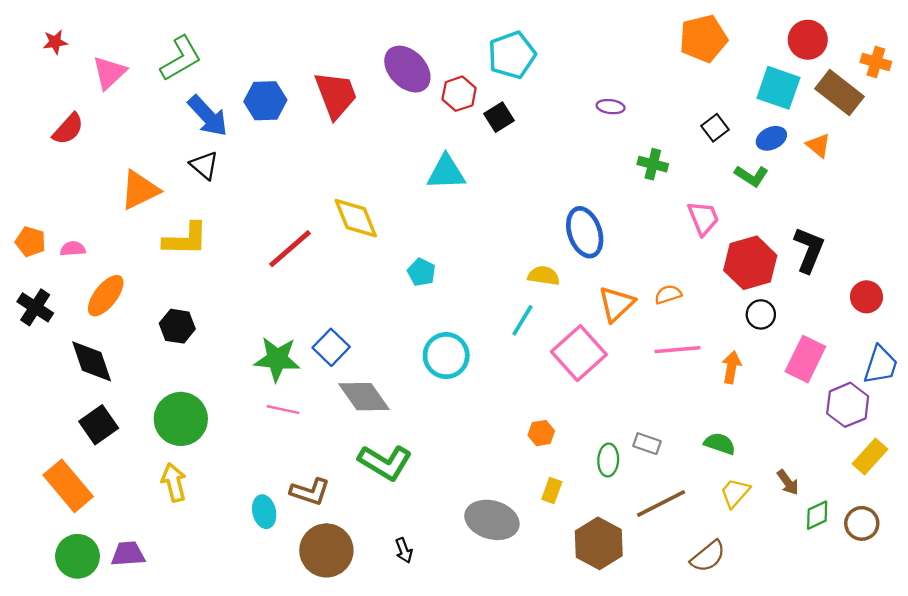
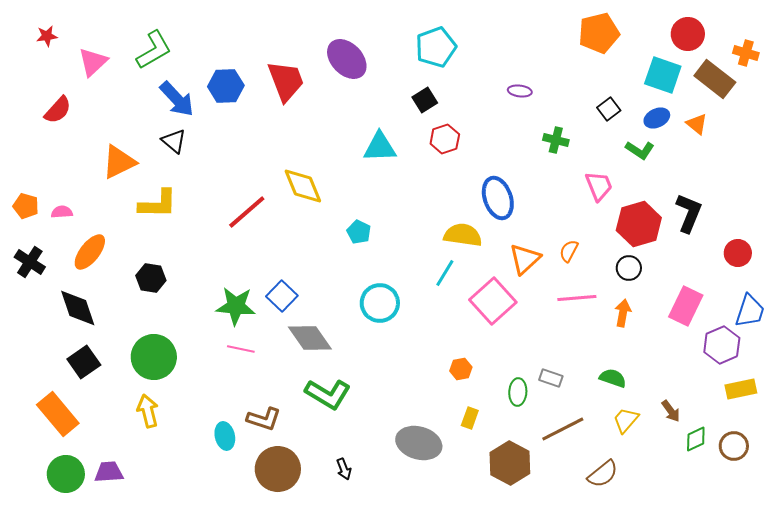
red hexagon: (459, 94) -> (445, 139), moved
yellow semicircle: (544, 276) -> (463, 235), size x1.4
orange semicircle: (668, 294) -> (569, 251), turned -45
black circle: (761, 314) -> (629, 268), moved
yellow rectangle: (870, 457) -> (741, 389), turned 36

